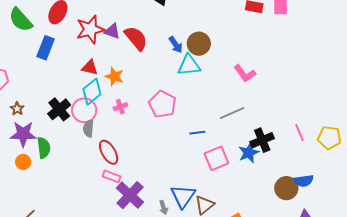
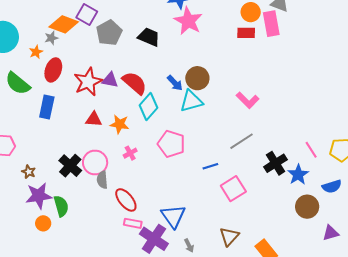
cyan diamond: (92, 92) -> (149, 106), moved
blue star: (249, 153) -> (298, 174), moved
blue semicircle: (304, 181) -> (332, 186), moved
blue triangle: (183, 196) -> (173, 216), moved

